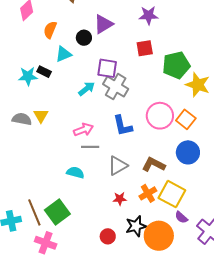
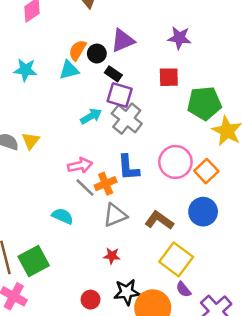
orange semicircle: (50, 30) -> (77, 50), moved
black rectangle: (44, 72) -> (113, 74), moved
cyan star: (28, 76) -> (25, 70), moved
gray line: (90, 147) -> (85, 188), turned 36
orange cross: (148, 193) -> (106, 184), moved

